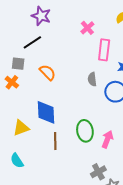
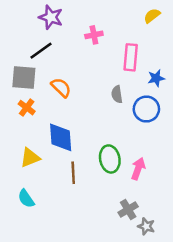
pink cross: (87, 28) -> (94, 35), moved, turned 32
gray square: (18, 64) -> (24, 78), size x1.5
orange cross: (12, 82) -> (27, 108), moved

